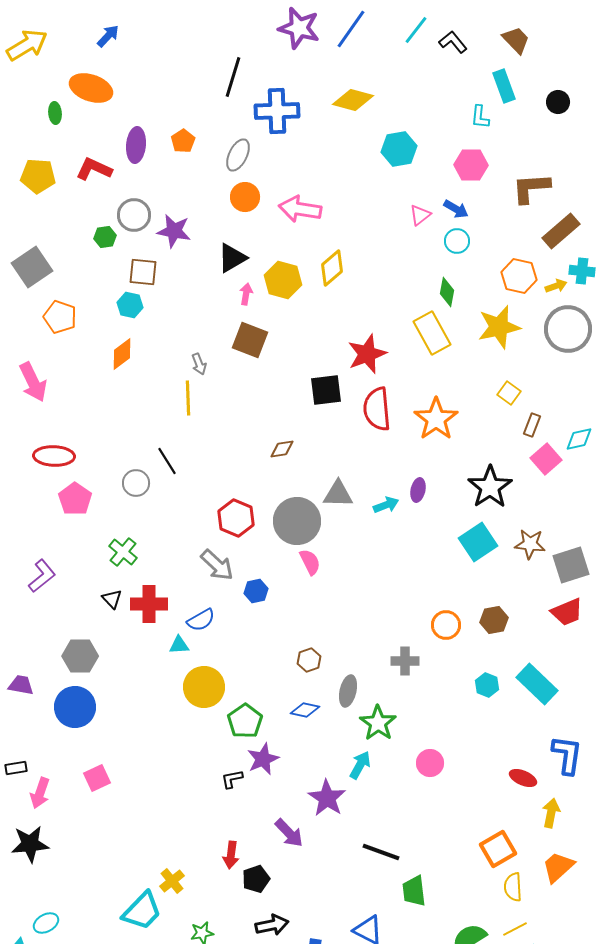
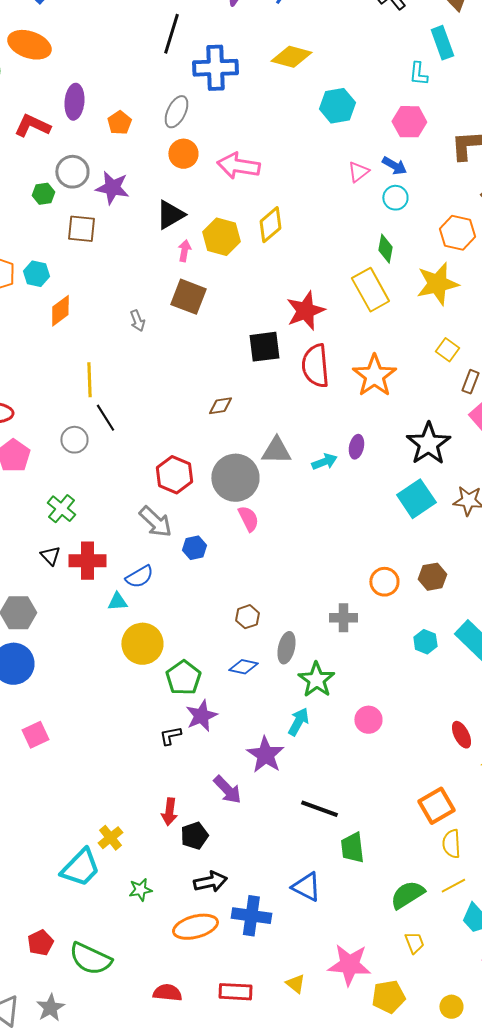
orange pentagon: (183, 141) -> (119, 123), moved
cyan hexagon: (130, 305) -> (36, 274), moved
yellow line: (188, 398) -> (89, 380), moved
red ellipse: (523, 778) -> (461, 735), turned 40

